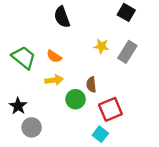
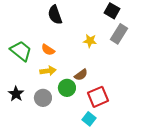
gray rectangle: (127, 52) -> (119, 34), moved
brown semicircle: (91, 85) -> (81, 75), turned -120
gray circle: (32, 127) -> (43, 98), moved

